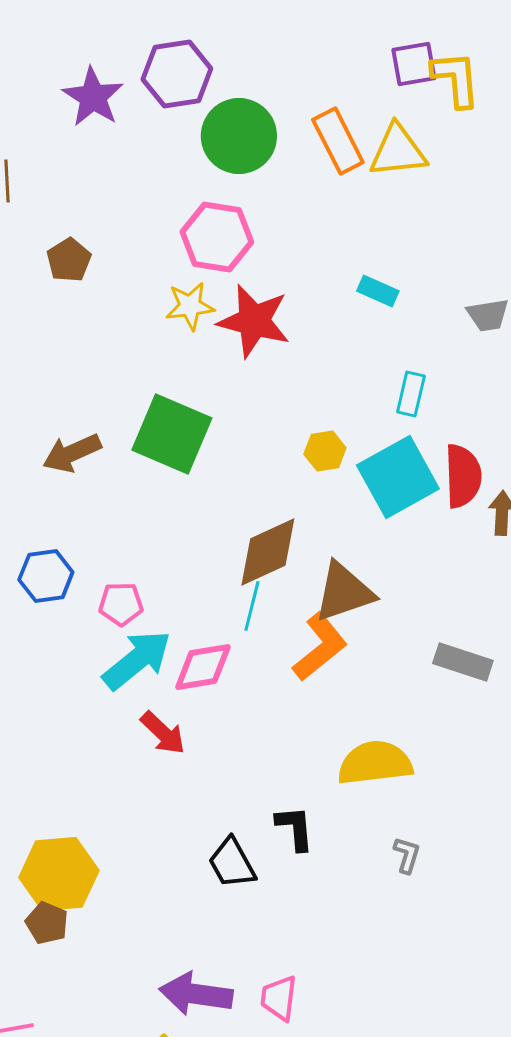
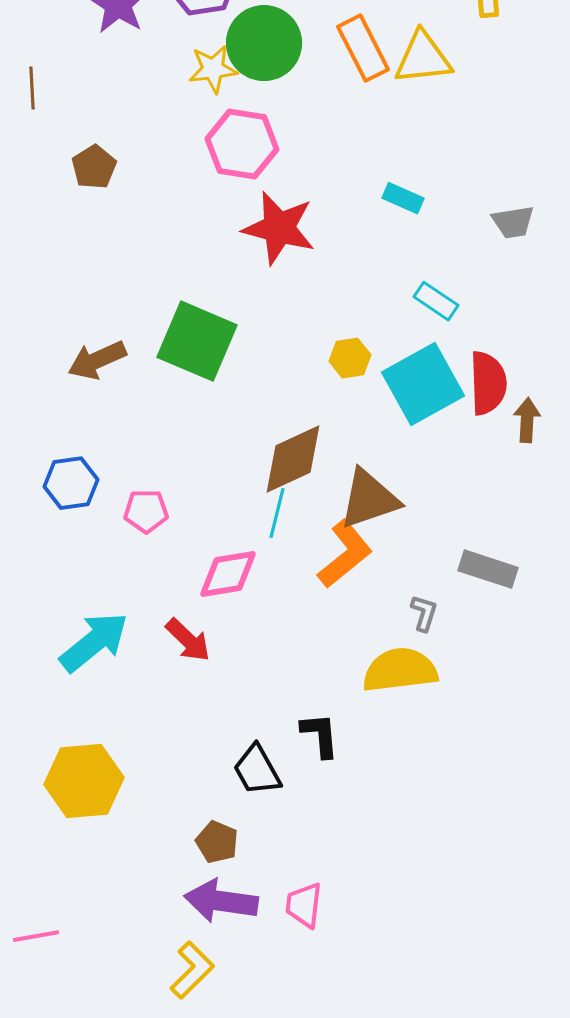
yellow star: (190, 306) -> (213, 69), moved
cyan rectangle: (411, 394) -> (436, 301), turned -69
cyan arrow: (137, 660) -> (94, 642), moved
gray L-shape: (407, 855) -> (424, 613), moved
brown pentagon: (47, 923) -> (217, 842), moved

